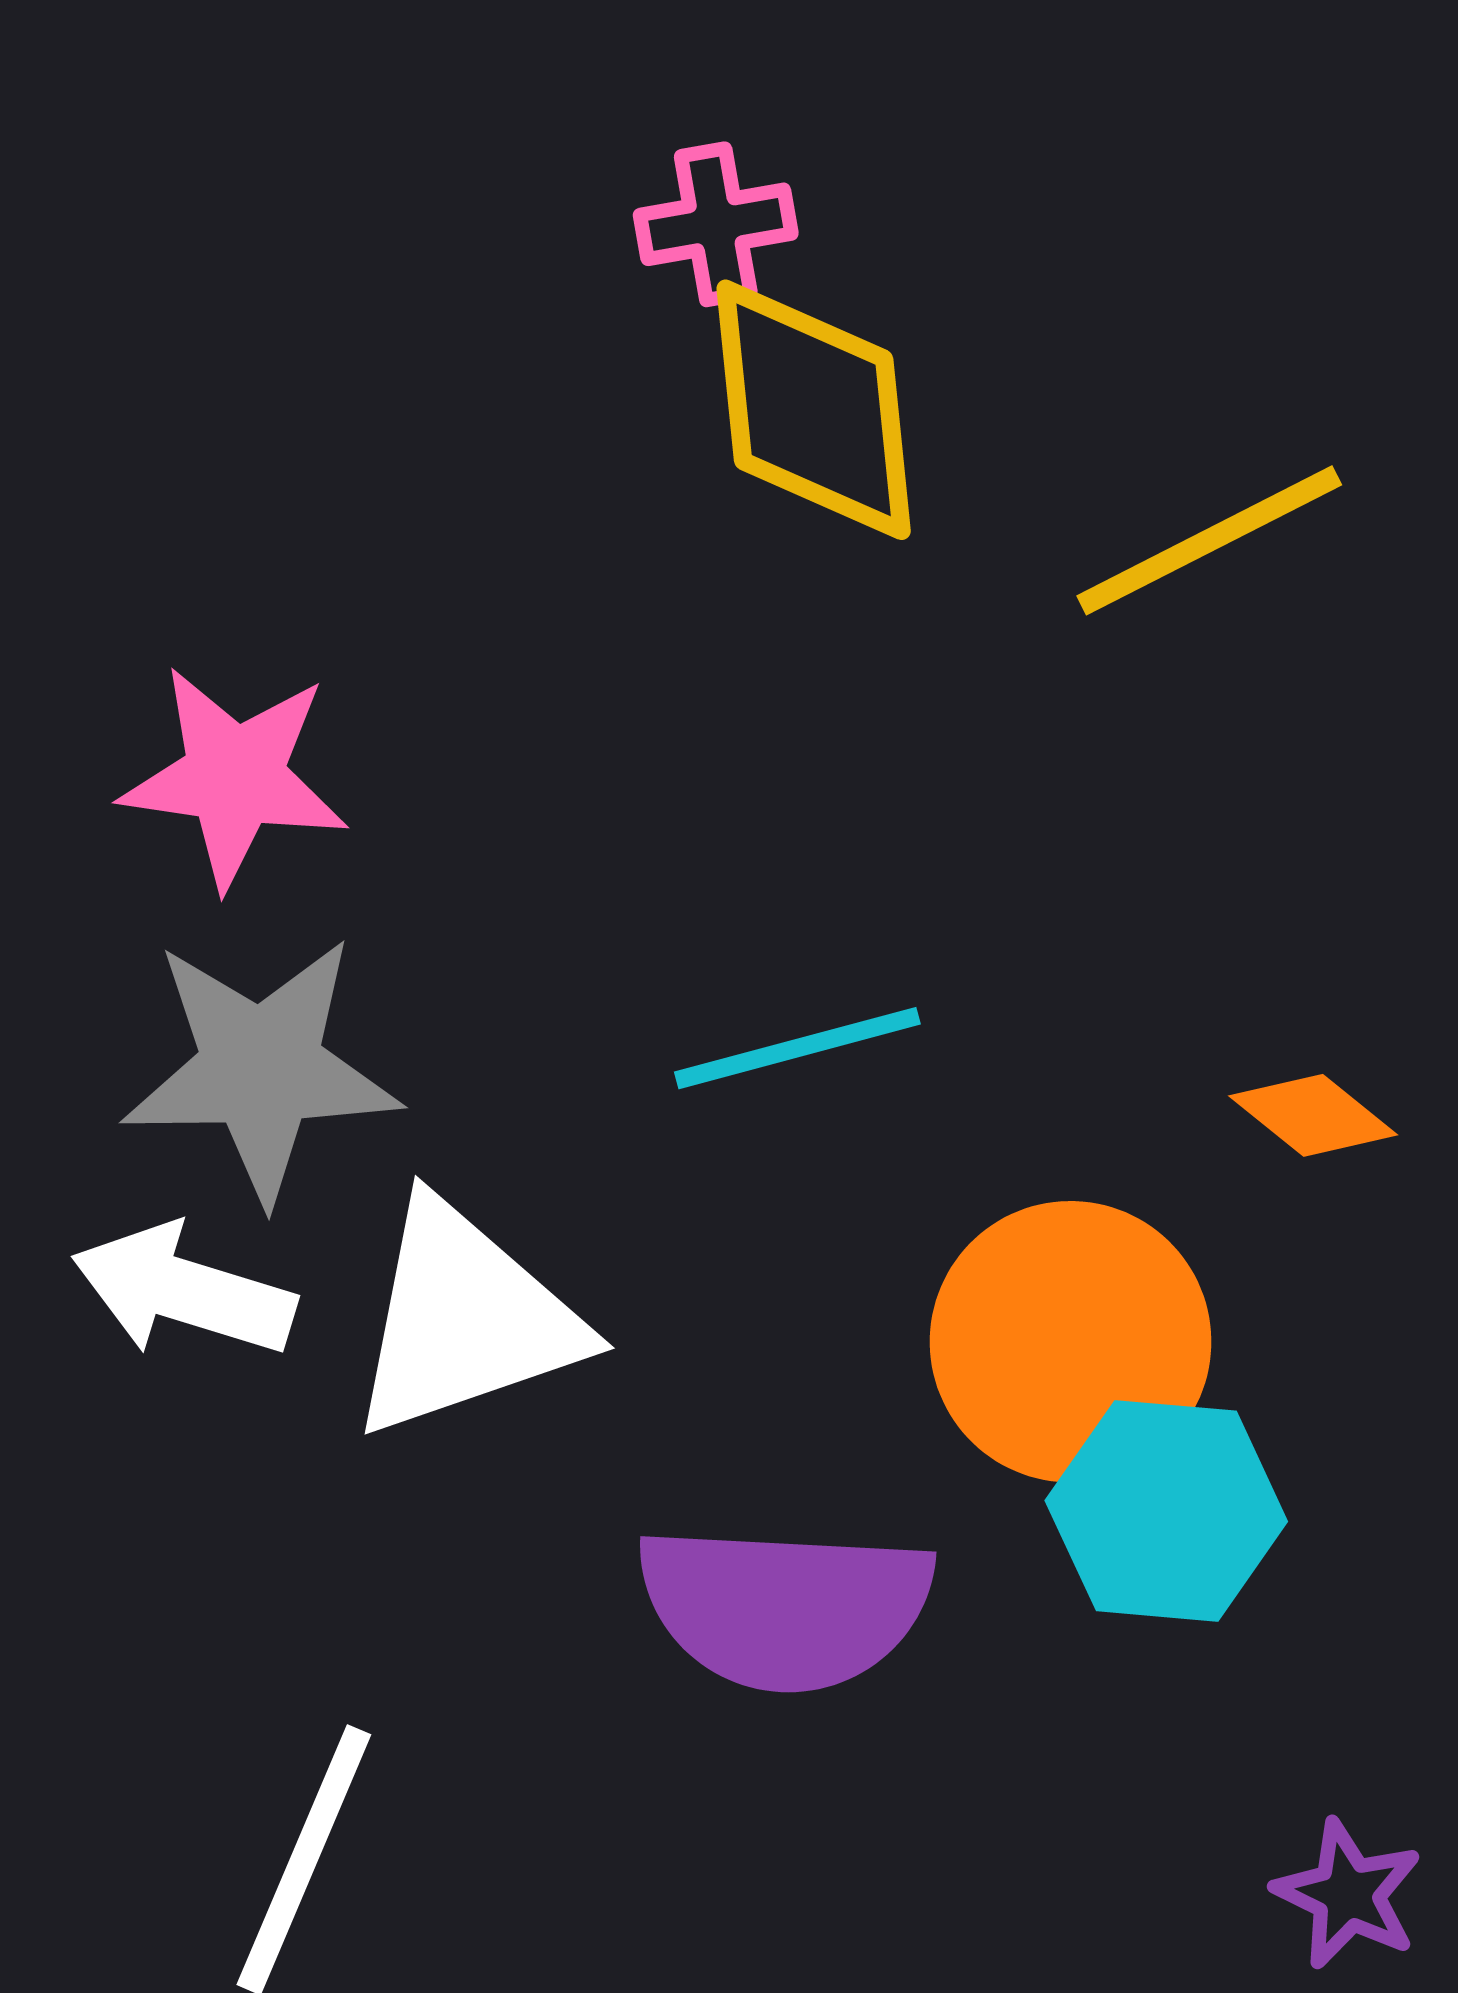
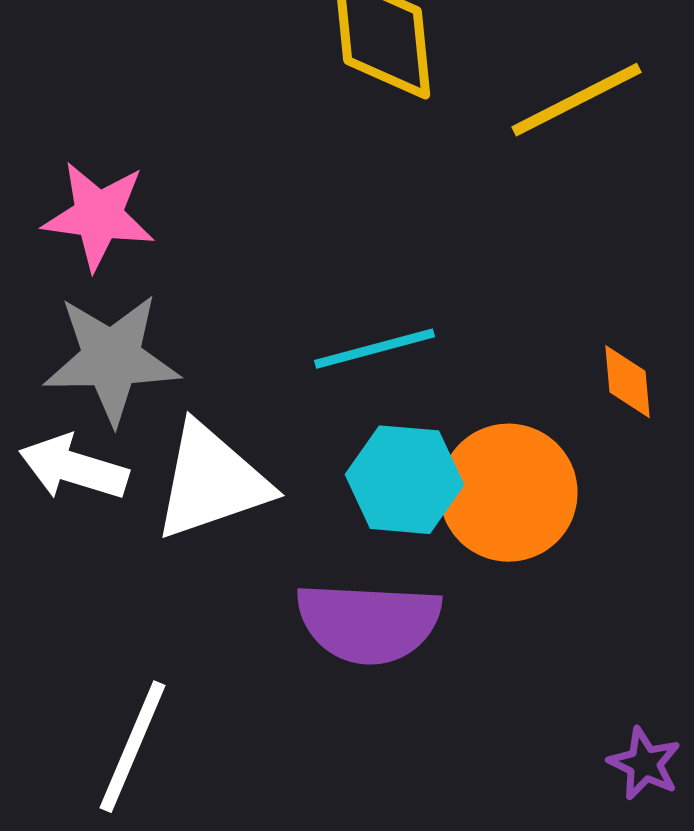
orange diamond: (1313, 1115) -> (628, 382), turned 46
cyan hexagon: (1166, 1511) -> (405, 480), moved

